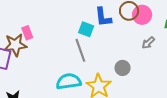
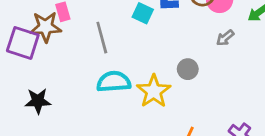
gray line: (80, 50) -> (102, 38), moved

